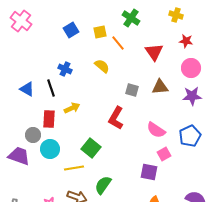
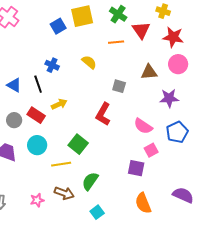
yellow square: (100, 32) -> (82, 16), moved, size x1.6
red star: (186, 41) -> (173, 37), size x1.5
orange line: (118, 43) -> (116, 42), moved, turned -56
red triangle: (154, 52) -> (141, 30), moved
brown triangle: (160, 87) -> (149, 72), moved
purple star: (192, 96) -> (169, 98), moved
red rectangle: (49, 119) -> (36, 115), turned -60
gray circle: (33, 135) -> (14, 120), moved

